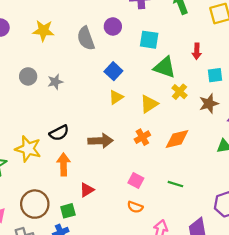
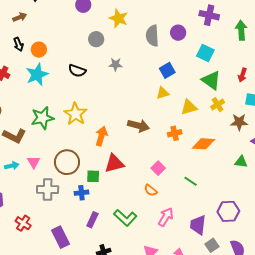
gray circle: (28, 76) -> (96, 39), moved
black semicircle: (59, 133) -> (77, 71), moved, turned 30
red triangle: (87, 190) -> (114, 163), size x1.5

